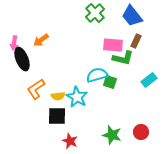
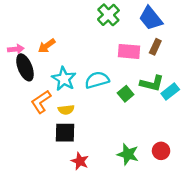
pink arrow: (14, 43) -> (16, 49), turned -104
green L-shape: (123, 58) -> (152, 83), moved
cyan semicircle: (97, 75) -> (97, 80), moved
green square: (110, 82) -> (126, 94), turned 32
cyan star: (77, 97) -> (64, 79), moved

